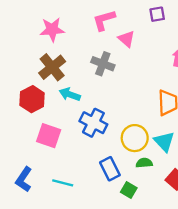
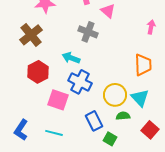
brown cross: (52, 67) -> (31, 35), moved
cyan arrow: (70, 94) -> (71, 58), moved
red hexagon: (32, 99) -> (38, 72), moved
pink square: (49, 136) -> (58, 100), moved

